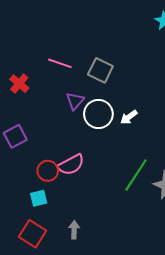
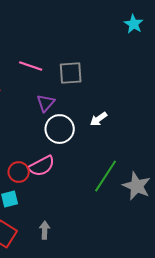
gray square: (100, 70) -> (71, 73), turned -30
white circle: (98, 114) -> (60, 129), moved

